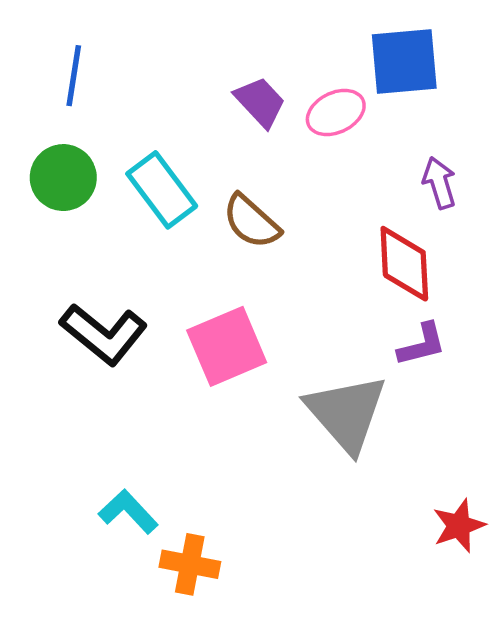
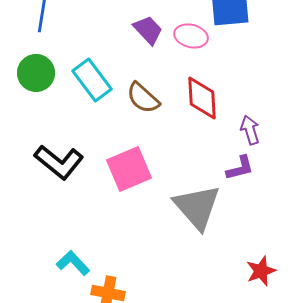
pink ellipse: (336, 113) -> (191, 36), turned 40
purple arrow: (439, 183) -> (250, 130), moved
red diamond: (404, 264) -> (202, 98), moved

